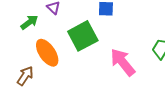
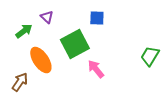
pink arrow: (123, 62) -> (96, 69), moved, size x0.7

